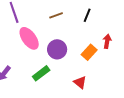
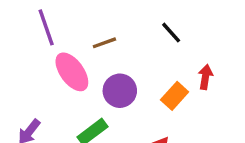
brown line: (56, 15) -> (104, 43), moved
black line: (87, 15) -> (171, 33), turned -64

